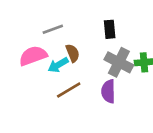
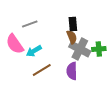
brown semicircle: (73, 53) -> (72, 37), moved
pink semicircle: (33, 56) -> (15, 44), turned -105

